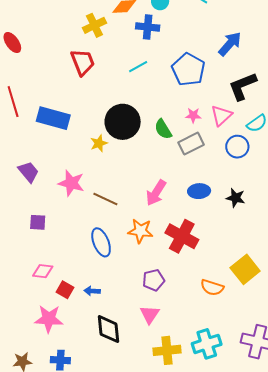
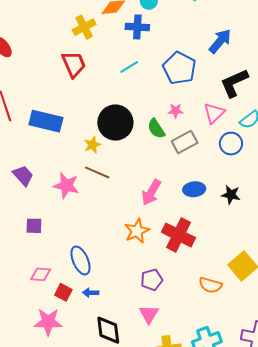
pink star: (193, 115) -> (176, 111), moved
brown line: (105, 199) -> (97, 172), moved
orange star: (140, 231) -> (137, 231), turned -30
blue ellipse: (101, 242) -> (80, 260), moved

